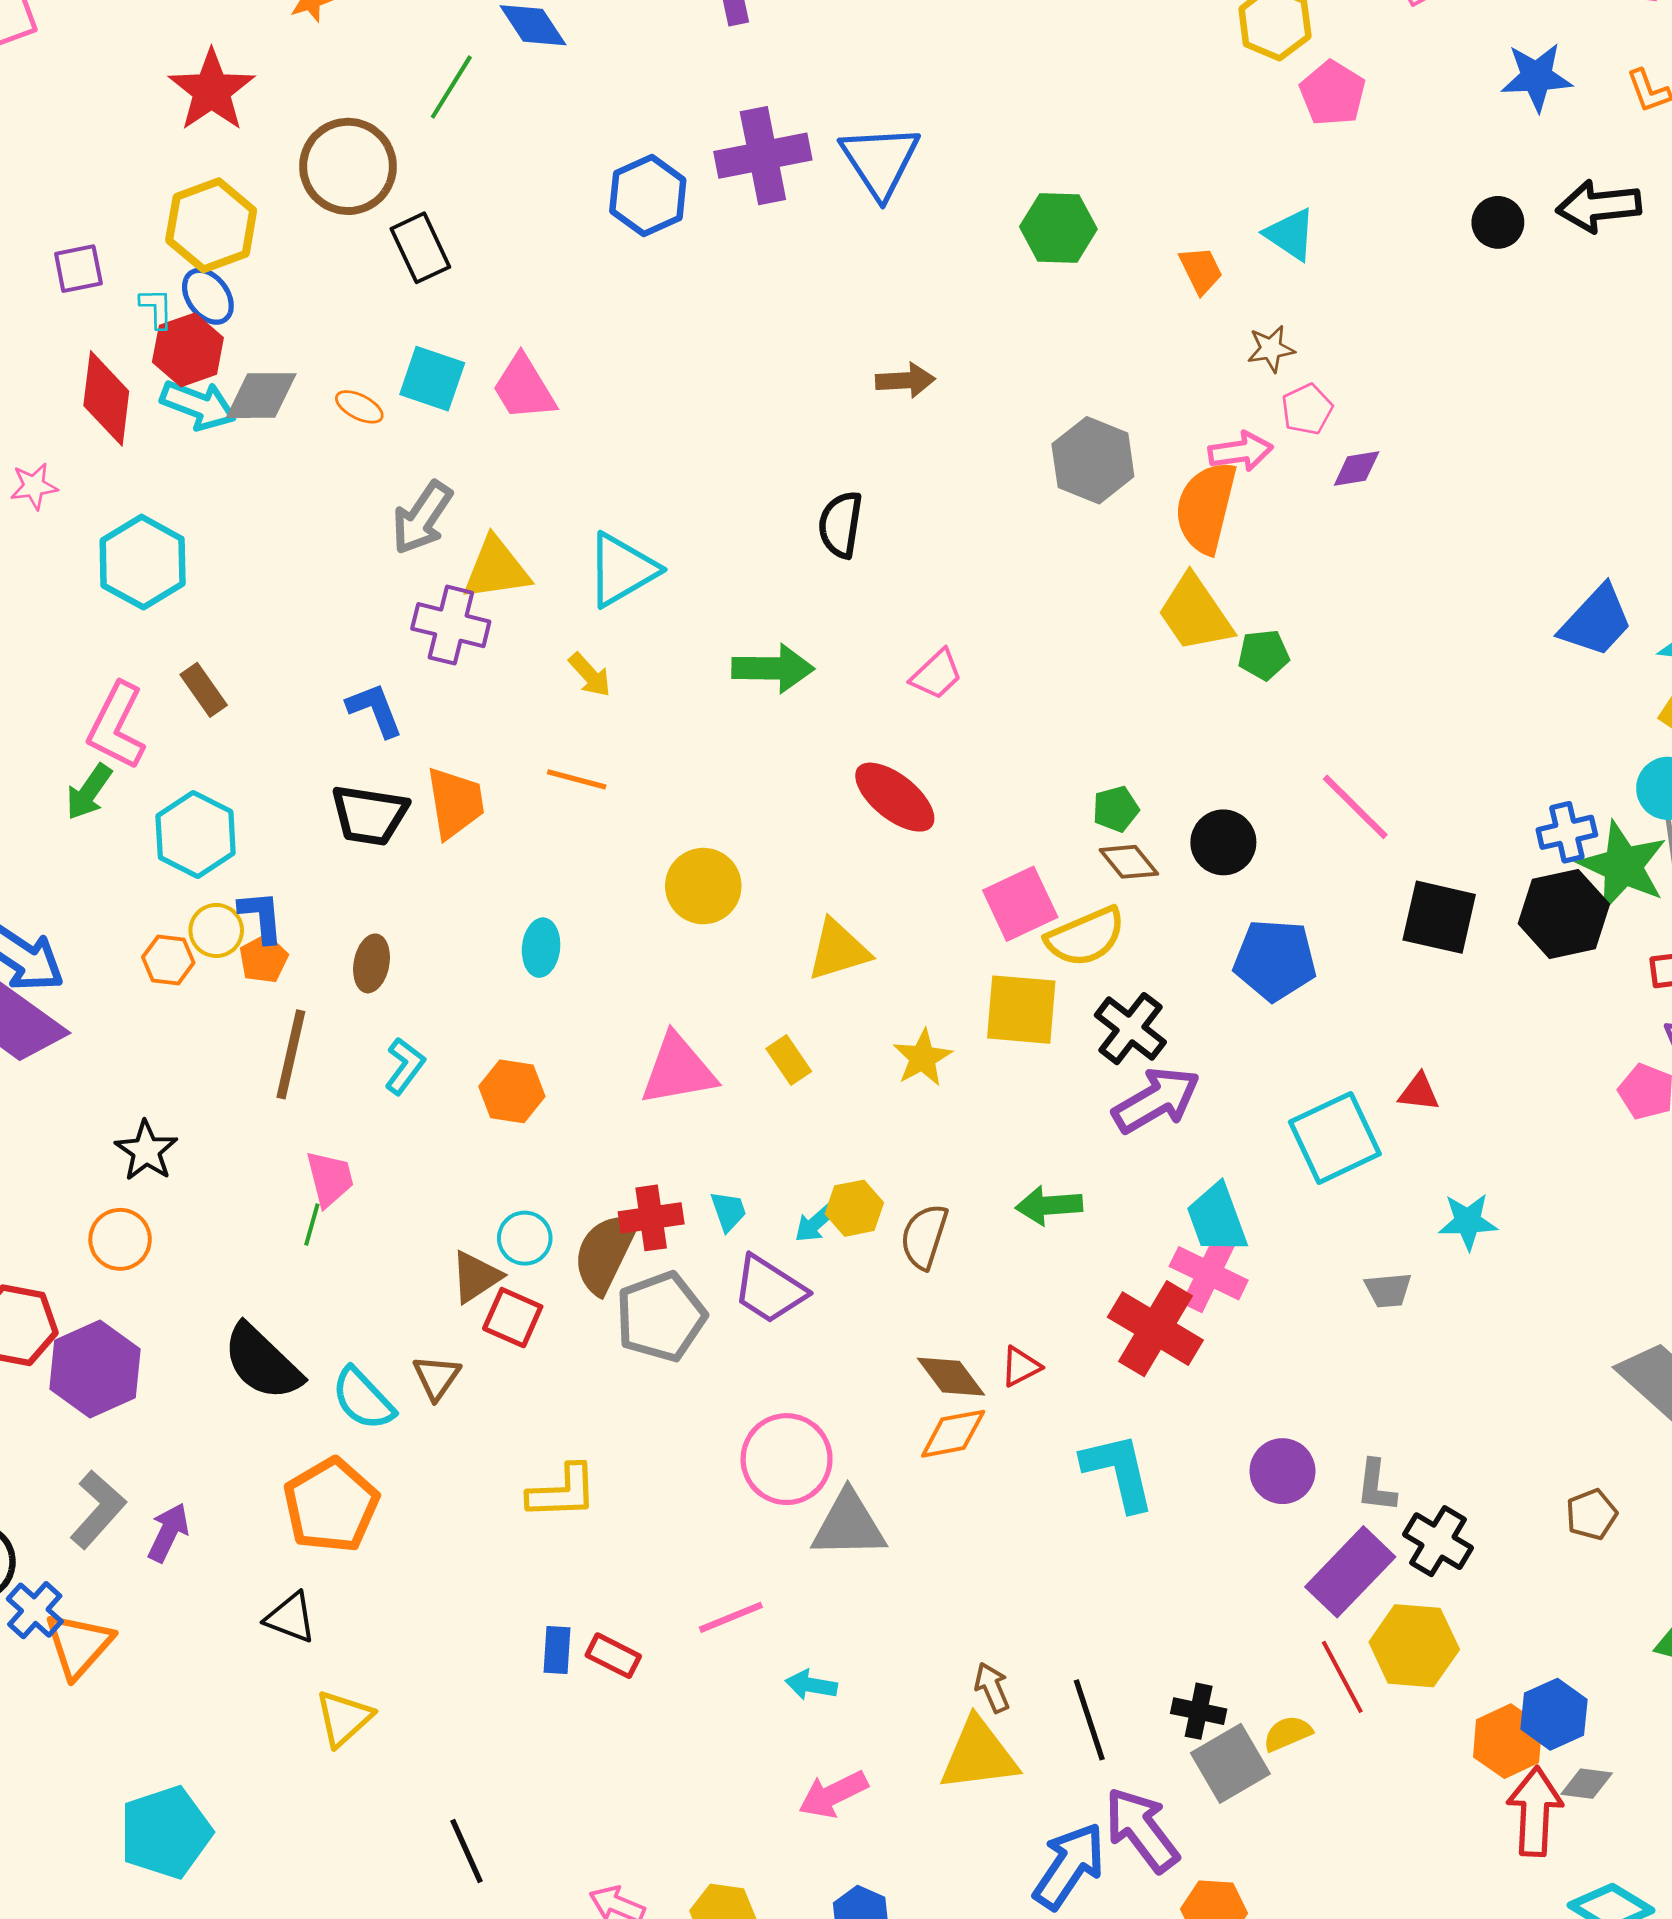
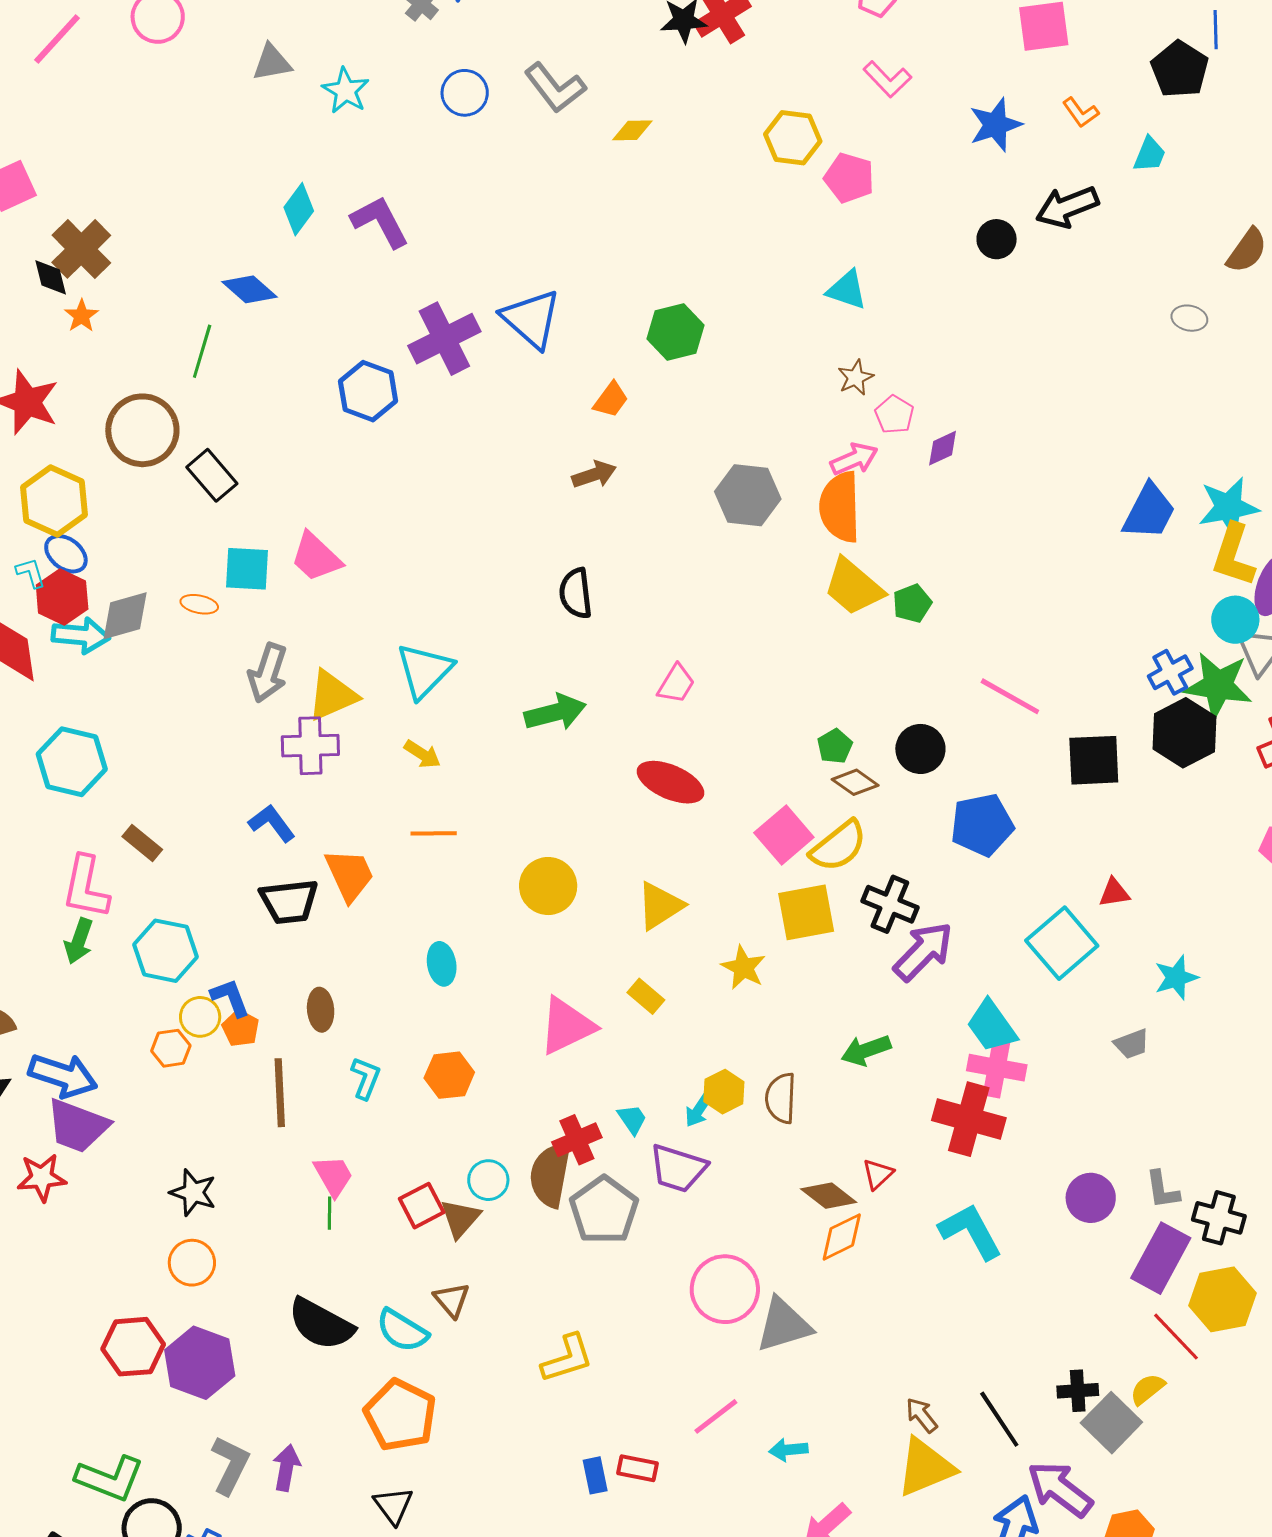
orange trapezoid: (1201, 270) -> (611, 400), moved, turned 78
red square: (513, 1318) -> (422, 1206), moved, turned -36
black triangle: (291, 1618) -> (393, 1506), turned 48

